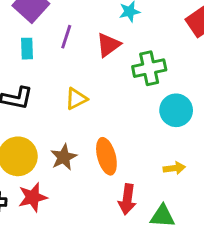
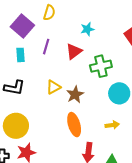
brown star: (64, 157) -> (75, 95), moved
yellow arrow: (174, 168) -> (112, 125), moved

